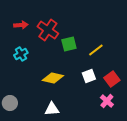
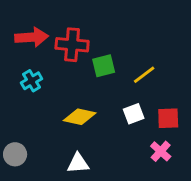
red arrow: (21, 25) -> (32, 37), size x1.5
red cross: (48, 30) -> (72, 45), turned -30
red square: (112, 79) -> (168, 118), turned 35

